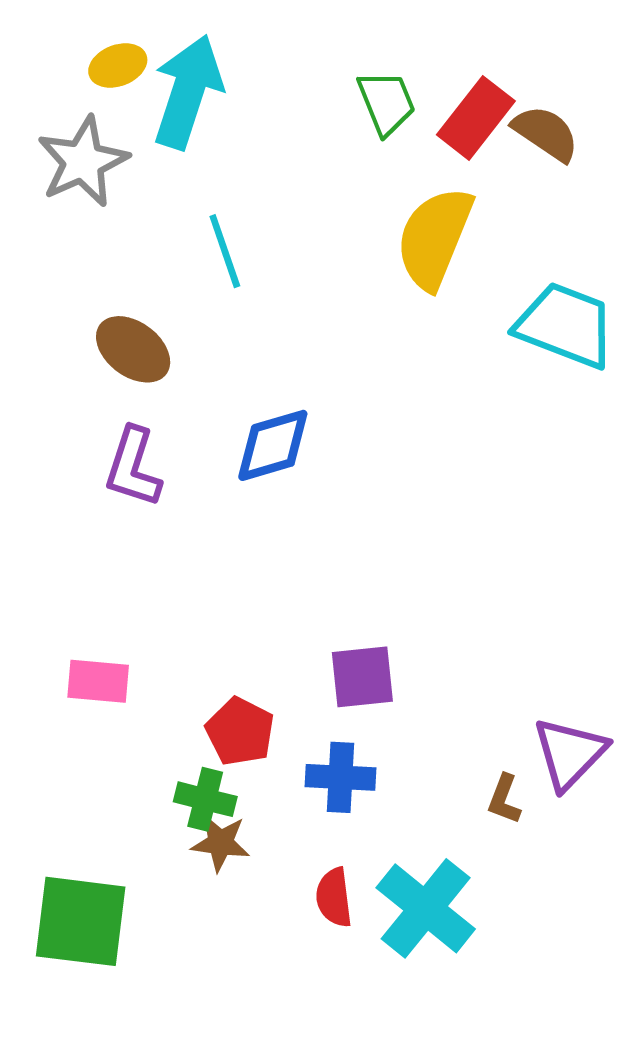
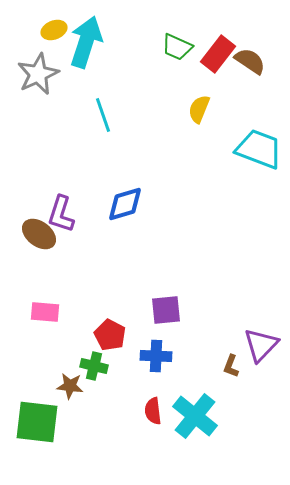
green trapezoid: (386, 103) -> (177, 47), turned 136
yellow semicircle: (434, 238) -> (199, 109), size x0.6
brown ellipse: (133, 349) -> (39, 234), moved
brown star: (220, 843) -> (70, 386), moved

